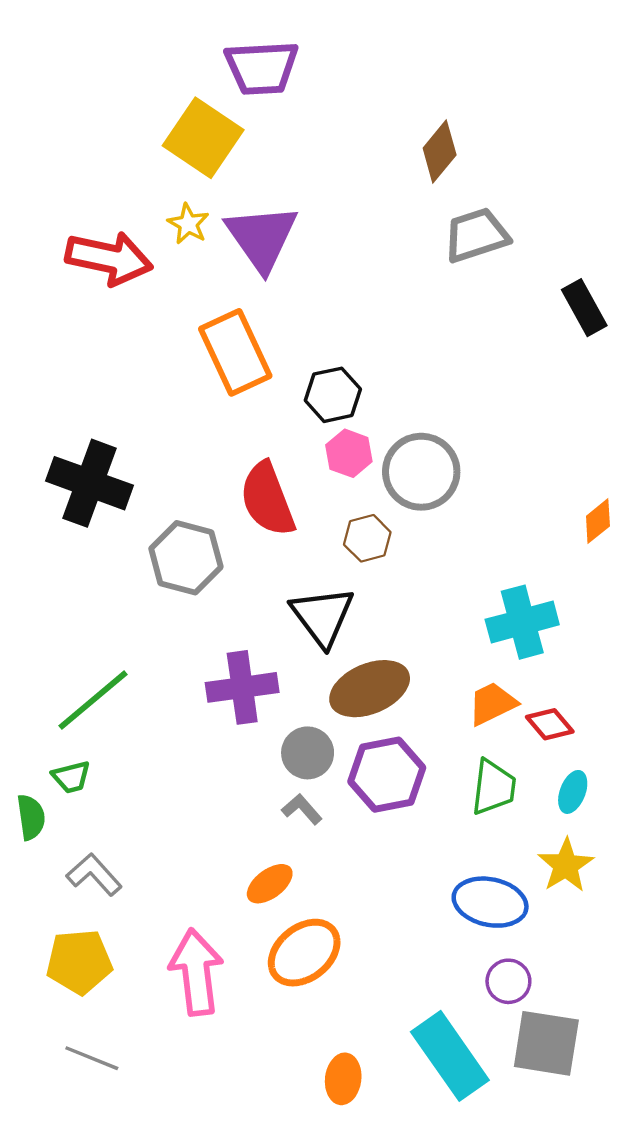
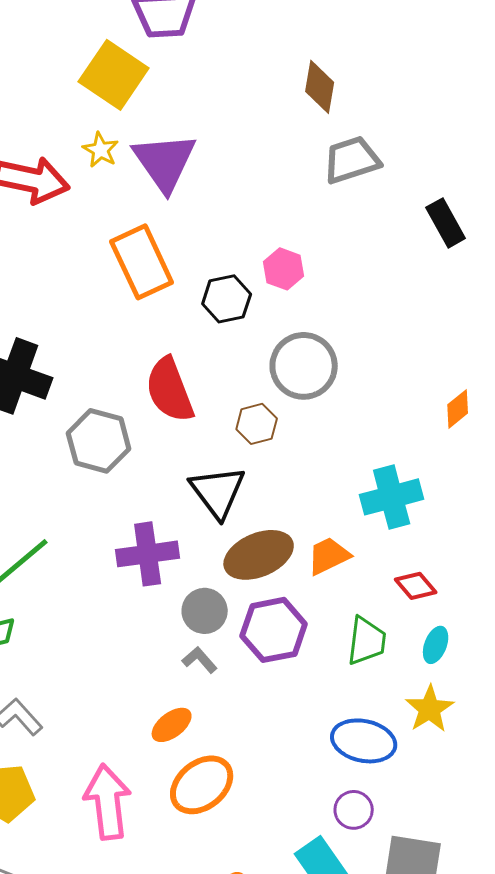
brown diamond: (440, 151) -> (320, 87), turned -30
pink hexagon: (349, 453) -> (284, 269), moved
orange trapezoid: (492, 704) -> (329, 556), moved
purple circle: (508, 981) -> (354, 810), moved

